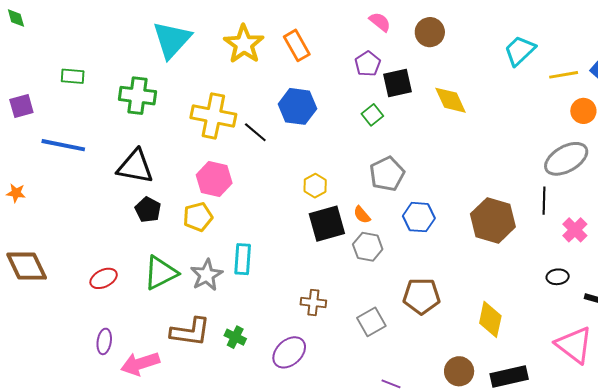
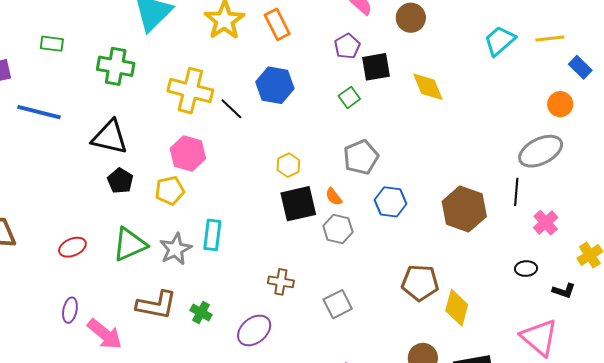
yellow line: (564, 75) -> (550, 39), moved
brown pentagon: (421, 296) -> (420, 283), moved
pink arrow: (140, 364) -> (105, 334), turned -126

